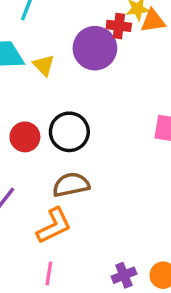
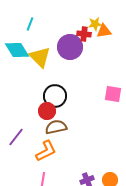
yellow triangle: (44, 65) -> (40, 57), size x1.6
red circle: (25, 137) -> (47, 111), moved

